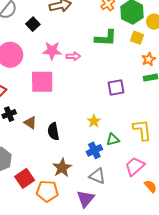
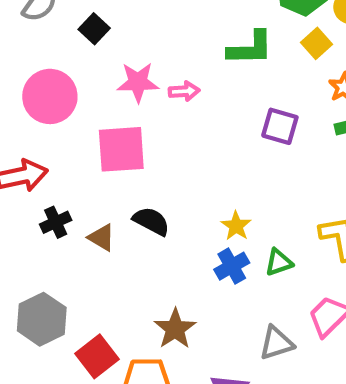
yellow square: (137, 38) -> (316, 43), turned 32
purple square: (116, 88) -> (280, 126), moved, turned 30
black semicircle: (53, 131) -> (151, 221), moved, turned 132
blue cross: (94, 150) -> (232, 266), moved
gray triangle: (97, 176) -> (276, 343), moved, turned -36

